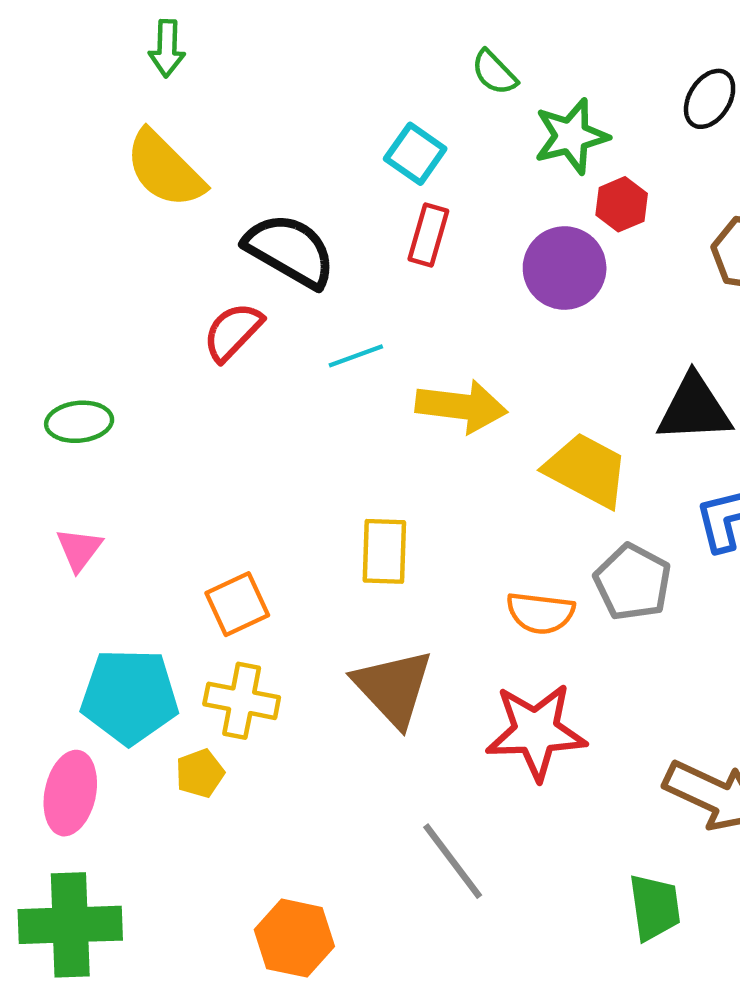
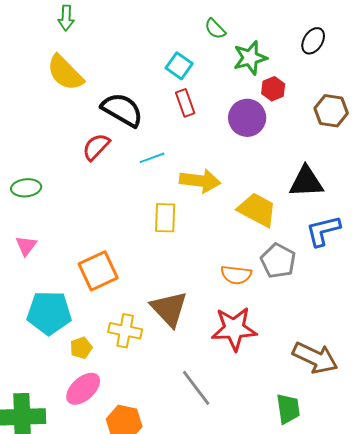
red rectangle: (428, 235) -> (185, 103), turned -36
yellow rectangle: (384, 551) -> (165, 218), moved
orange square: (237, 604) -> (98, 271), size x1.4
yellow cross: (242, 701) -> (125, 331), moved
pink ellipse: (70, 793) -> (83, 389), moved, turned 36

